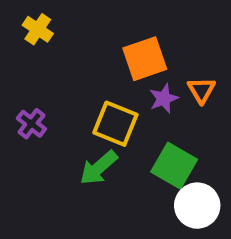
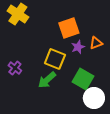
yellow cross: (38, 29) -> (18, 14), size x1.5
orange triangle: (201, 90) -> (96, 43), turned 40
purple cross: (31, 124) -> (15, 68), moved

